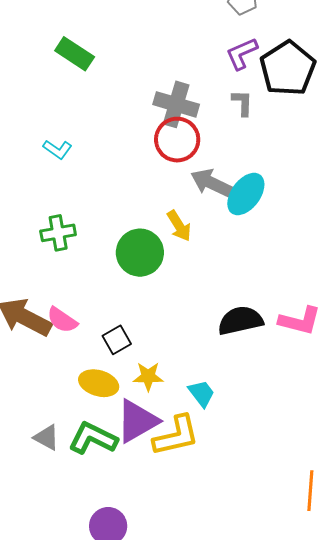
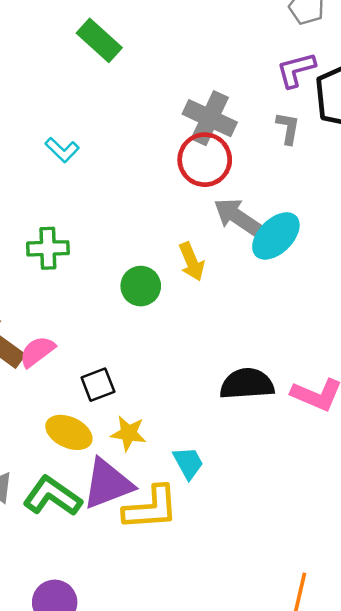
green circle: (140, 253) -> (141, 286), size x0.7
pink semicircle: (62, 320) -> (37, 352), turned 100

